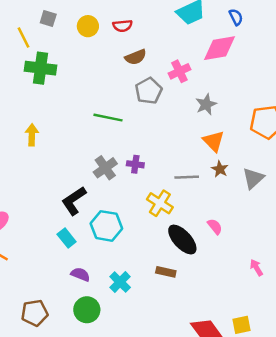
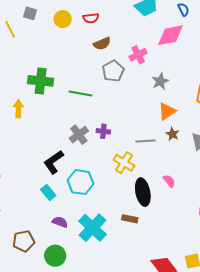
green cross: (41, 68) -> (41, 81), moved
orange triangle: (214, 141) -> (167, 111), turned 42
black ellipse: (182, 240) -> (143, 192), turned 32
cyan cross: (120, 282) -> (93, 228), size x1.6
green circle: (87, 310) -> (55, 256), moved
brown pentagon: (35, 313) -> (24, 241), moved

